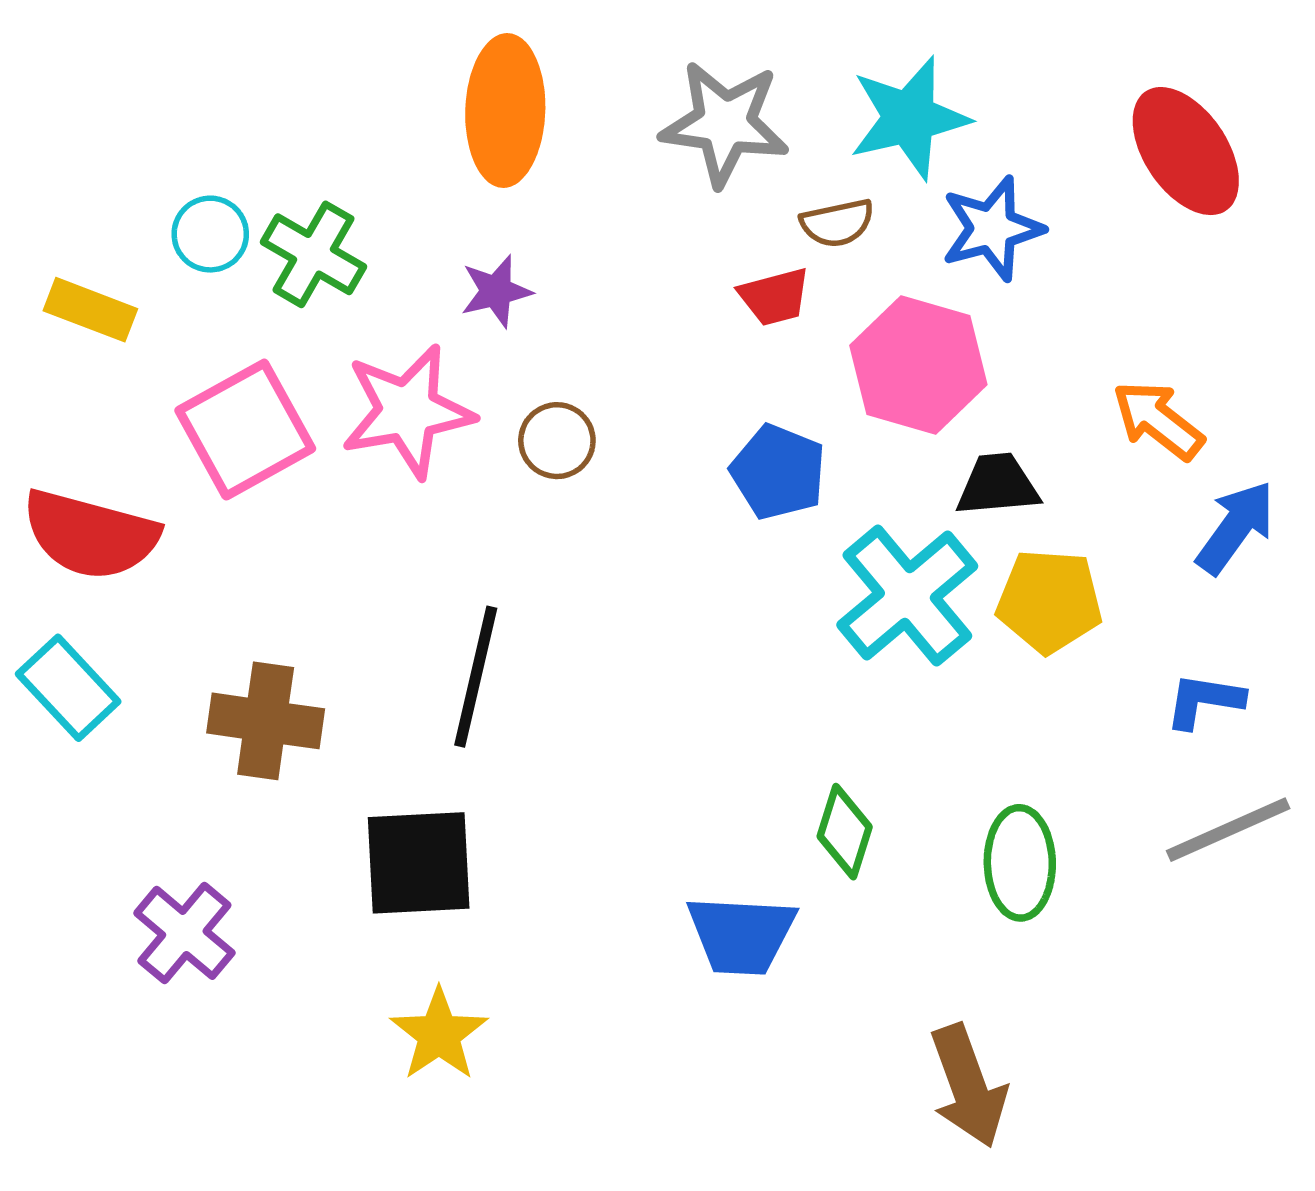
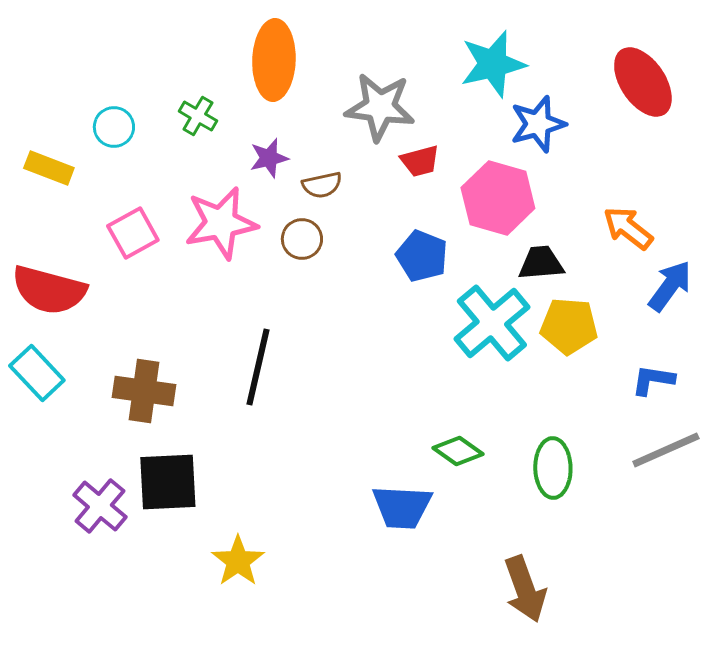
gray star: (725, 123) -> (380, 107), moved
brown semicircle: (837, 223) -> (322, 185), moved
green cross: (314, 254) -> (198, 116), moved, size x0.7
pink square: (245, 430) -> (133, 233), size x0.7
green diamond: (845, 832) -> (458, 451), turned -72
black square: (419, 863) -> (168, 482), moved

